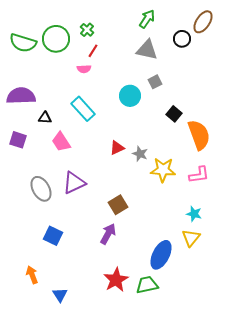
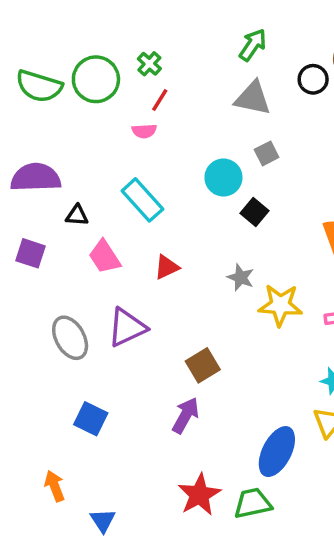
black square: (174, 114) -> (254, 212), moved
red triangle: (117, 148) -> (167, 267), moved

